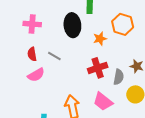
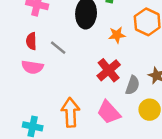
red cross: (98, 68) -> (109, 70), turned -30
pink semicircle: (36, 75) -> (32, 67), turned 30

